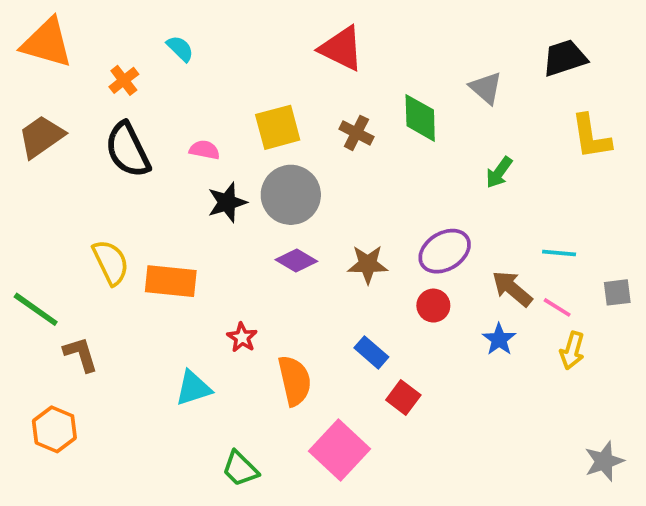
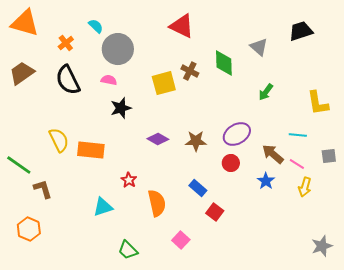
yellow square: (278, 127) -> (164, 83), moved
yellow L-shape: (591, 137) -> (318, 103), moved
gray circle: (291, 195) -> (118, 49), moved
pink square: (340, 450) -> (181, 240), size x0.6

